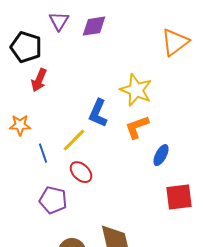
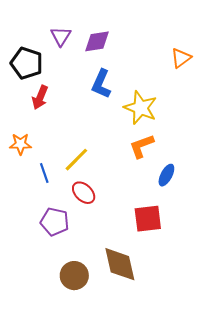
orange triangle: (175, 42) -> (181, 58), size x0.7
blue L-shape: (98, 113) -> (101, 84), moved
red square: (179, 197) -> (148, 219), moved

